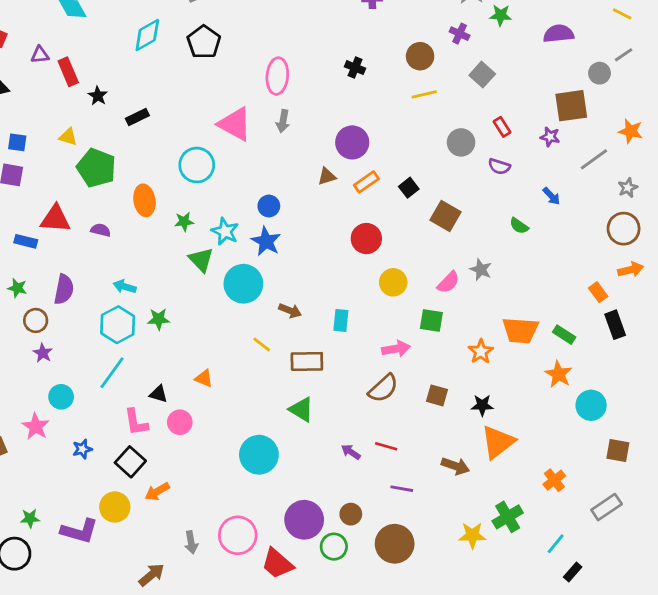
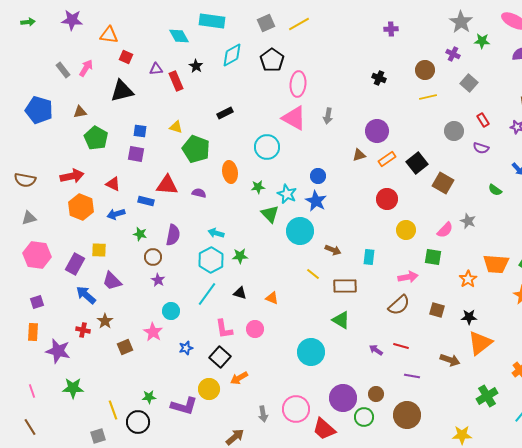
pink ellipse: (277, 76) -> (298, 84), moved
black star: (98, 96) -> (196, 66), moved
black square: (409, 188) -> (417, 163), size x1.5
black triangle: (159, 394) -> (240, 293), moved
yellow star: (472, 535) -> (462, 435), moved

